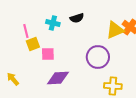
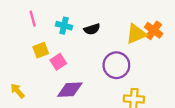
black semicircle: (77, 18) -> (92, 29), moved
pink line: (26, 31) -> (33, 19), moved
pink square: (48, 54) -> (58, 62), turned -32

